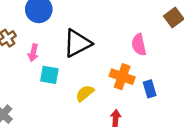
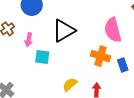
pink semicircle: (139, 45) -> (113, 30), size x1.4
yellow semicircle: (85, 93) -> (70, 84), moved

